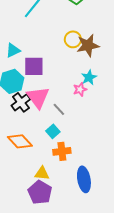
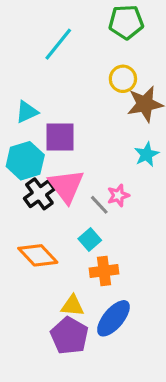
yellow circle: (73, 39) -> (123, 79), moved
pink star: (80, 89) -> (118, 195), moved
blue ellipse: (84, 179) -> (113, 318), moved, turned 50

